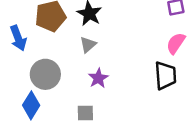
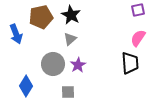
gray circle: (45, 74) -> (53, 64), moved

